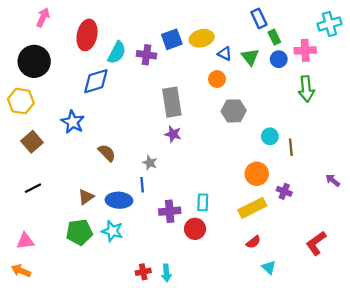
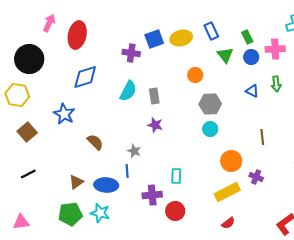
pink arrow: (43, 17) -> (49, 23), moved
blue rectangle: (259, 18) -> (211, 31), moved
cyan semicircle: (117, 53) -> (128, 91), moved
blue triangle: (225, 54) -> (252, 91), moved
green arrow: (306, 89) -> (276, 84), size x0.7
gray rectangle: (172, 102) -> (154, 96), size x0.6
cyan circle: (270, 136) -> (210, 129), moved
cyan rectangle: (203, 202) -> (176, 176), moved

